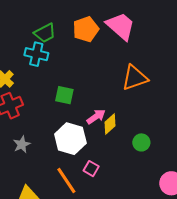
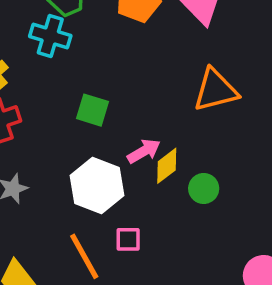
green circle: (141, 142) -> (204, 188), moved
pink square: (91, 169) -> (128, 239), turned -35

